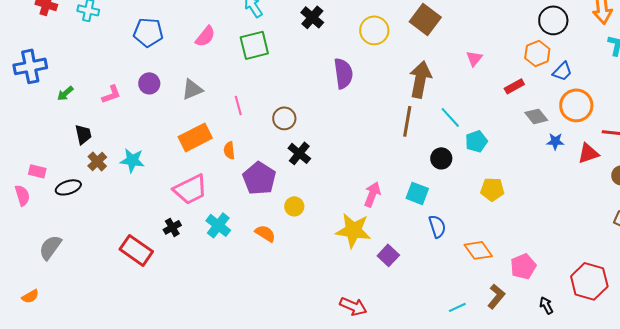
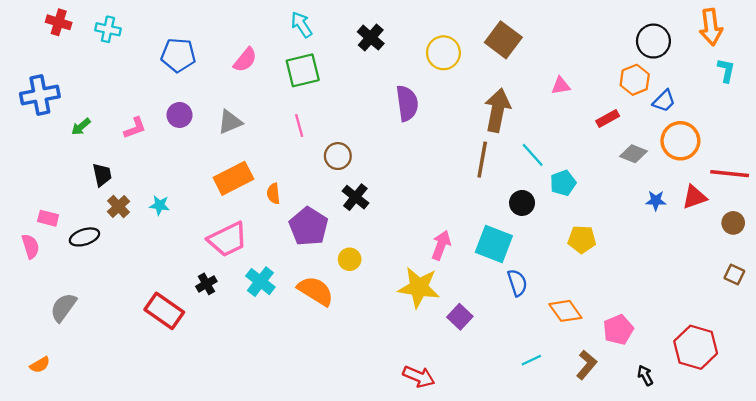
pink triangle: (474, 58) -> (561, 86), turned 42
pink line: (238, 105) -> (299, 126), moved
gray diamond: (536, 116) -> (633, 154), turned -30
blue star: (555, 141) -> (656, 201), moved
cyan star: (132, 160) -> (160, 205), size x0.7
cyan square: (417, 193) -> (494, 244), size x1.4
orange semicircle: (265, 233) -> (316, 291), size x1.5
cyan line: (457, 307) -> (531, 360), moved

